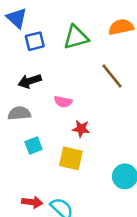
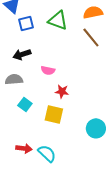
green triangle: (76, 37) -> (58, 20), turned 35
brown line: (112, 76) -> (91, 37), moved
cyan square: (33, 145) -> (25, 104), turned -32

